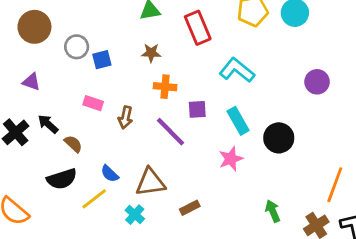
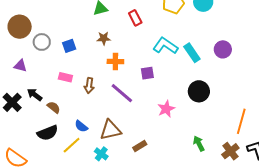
red rectangle: (198, 28) -> (135, 18), size x0.7
gray circle: (77, 47) -> (42, 42), moved
purple square: (197, 109) -> (147, 73), moved
cyan rectangle: (238, 121) -> (192, 53), moved

